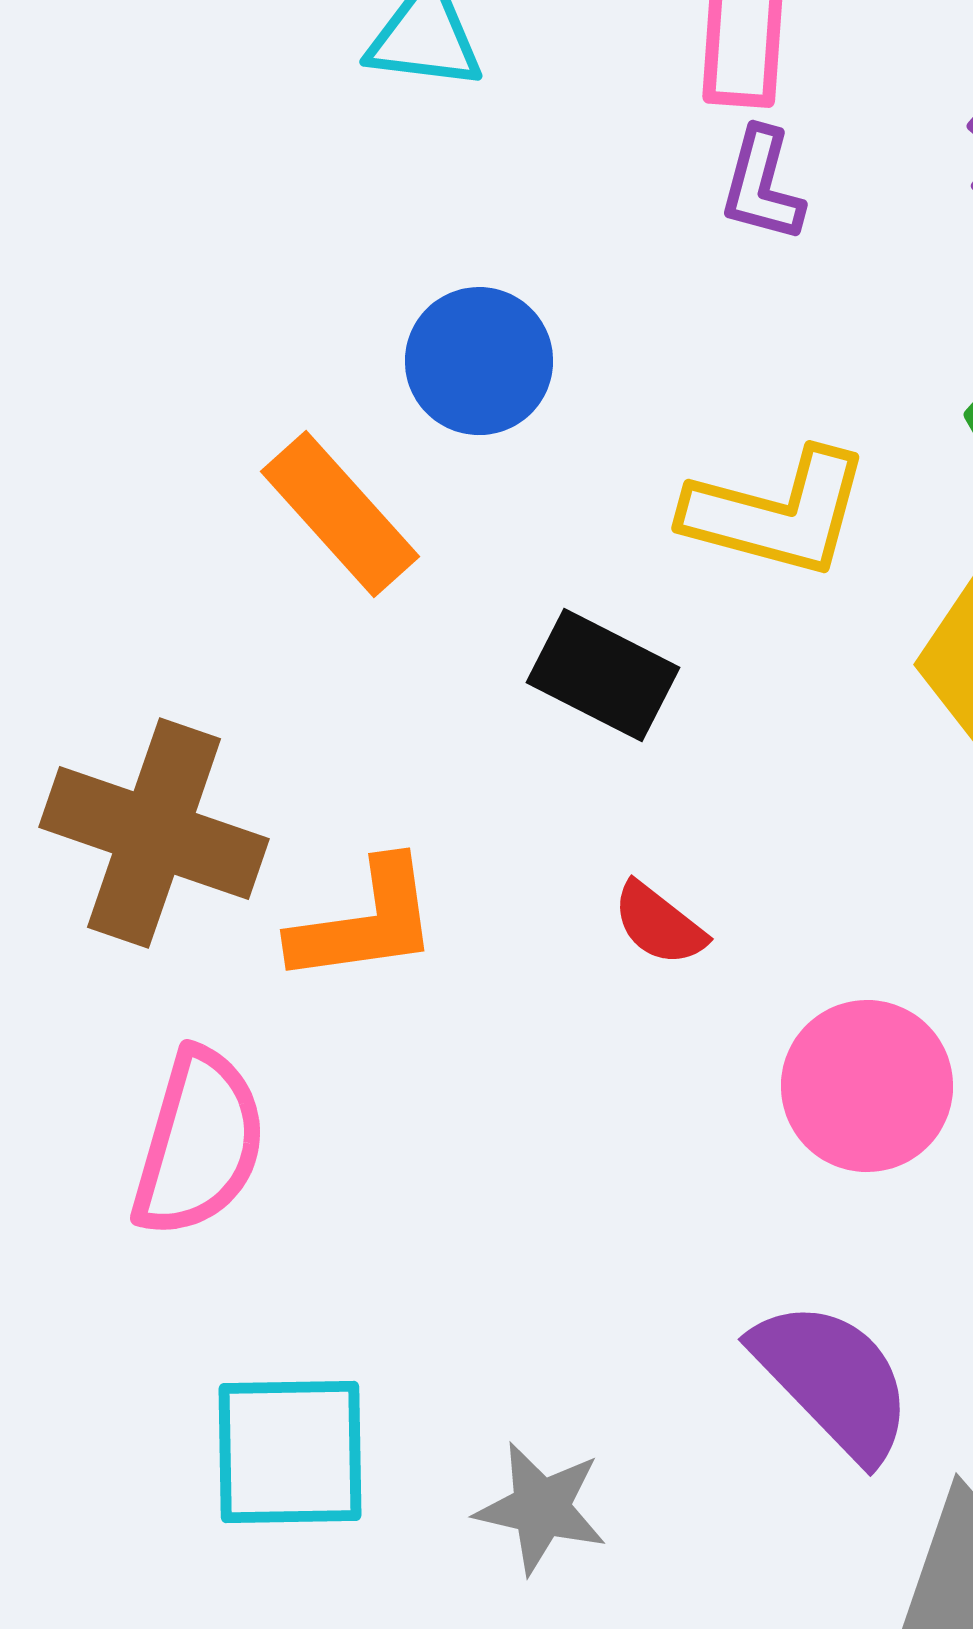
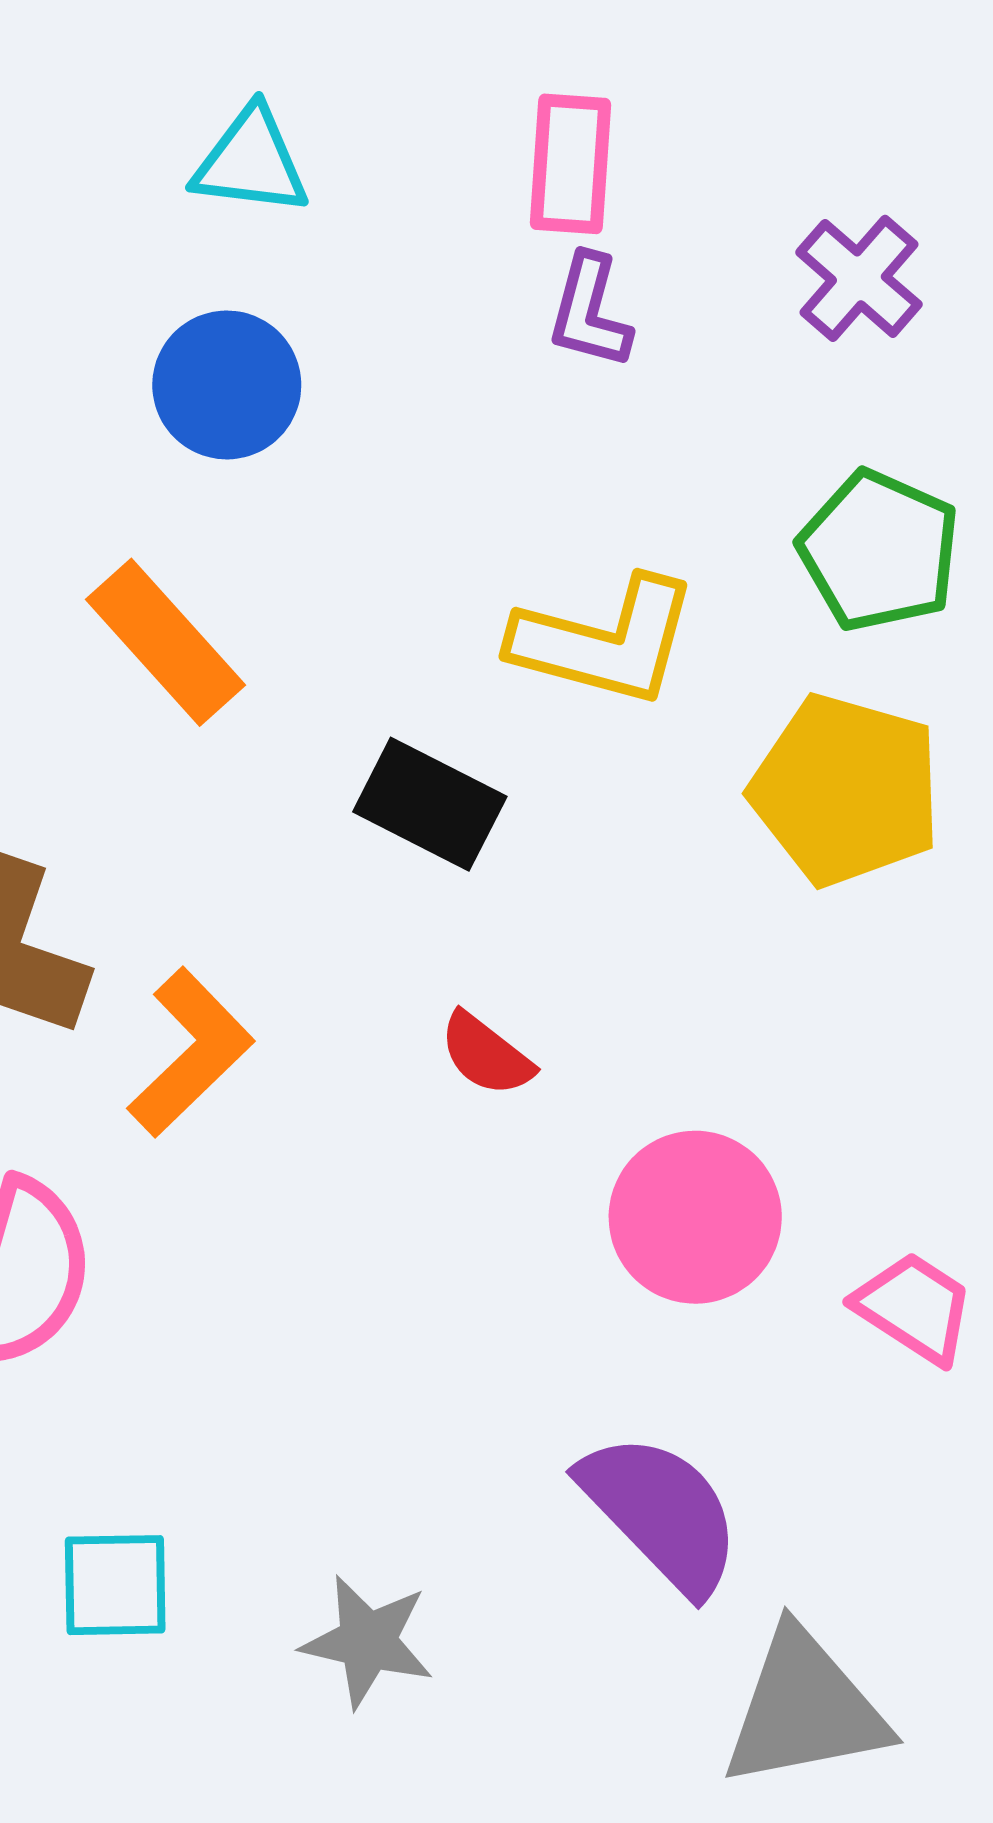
blue circle: (479, 361) -> (227, 385), moved
orange L-shape: (365, 922) -> (191, 1052), turned -36
cyan square: (290, 1452) -> (115, 1585), size x0.7

